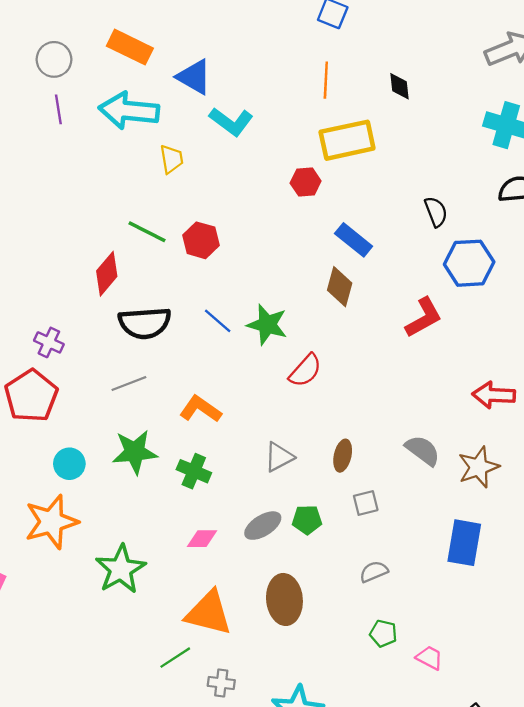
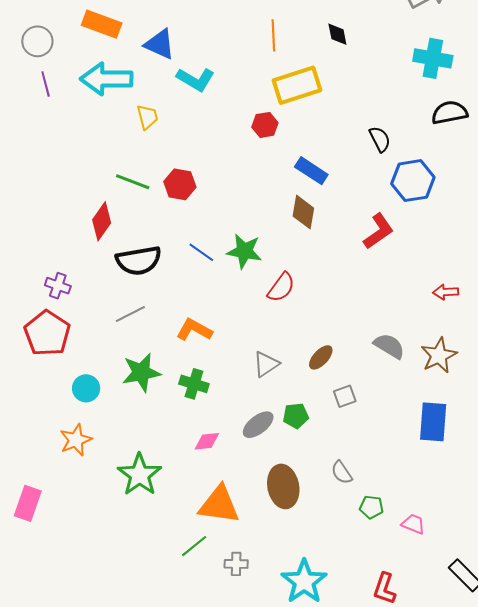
red arrow: (494, 395) -> (446, 292), size x0.7
brown ellipse: (343, 456) -> (321, 357), turned 36
orange star: (51, 522) -> (76, 440), size x0.7
gray semicircle: (374, 572) -> (342, 473), moved, turned -95

